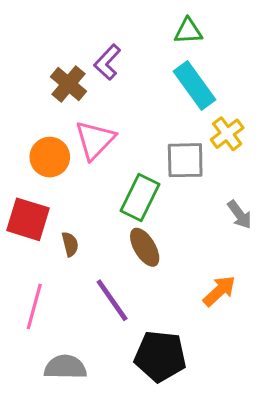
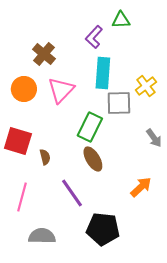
purple L-shape: (107, 62) -> (94, 37), moved
cyan rectangle: (194, 85) -> (103, 73), moved, turned 40
orange circle: (50, 157) -> (24, 89), moved

